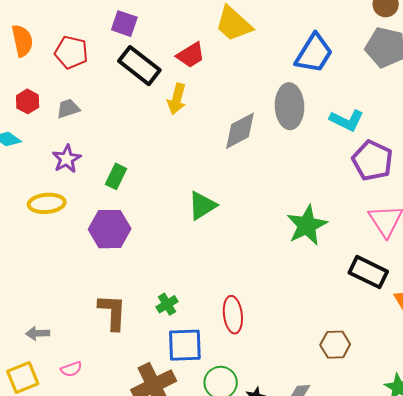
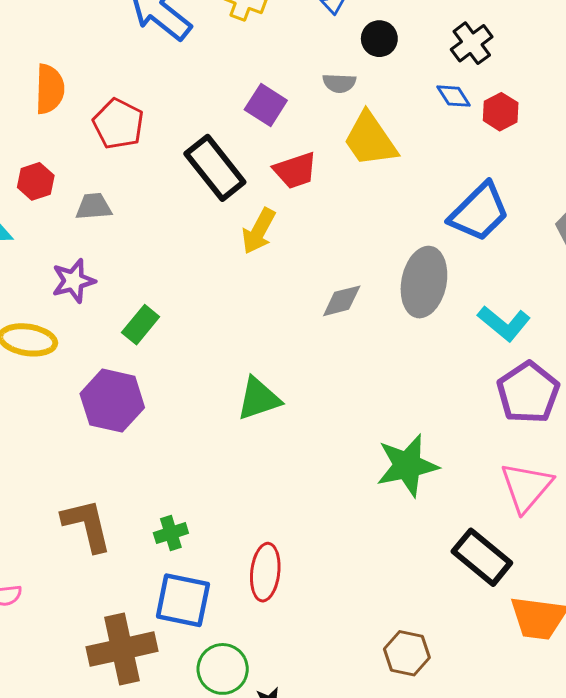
purple square: (124, 24) -> (266, 105), moved
gray diamond: (240, 131) -> (342, 301), size x0.7
brown L-shape: (112, 312) -> (87, 525), turned -30

